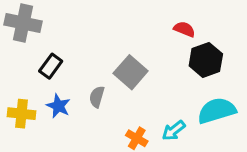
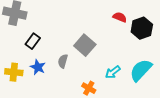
black hexagon: (206, 60) -> (142, 28), moved
cyan semicircle: (217, 111) -> (141, 70), turned -30
cyan arrow: (174, 131) -> (113, 72), moved

